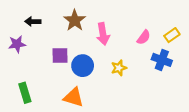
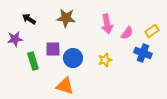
brown star: (75, 20) -> (66, 18), turned -30
black arrow: (33, 21) -> (29, 19), turned 32
pink arrow: (103, 34) -> (107, 24), moved
green rectangle: (25, 93) -> (33, 61), moved

